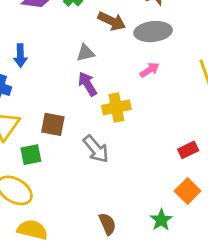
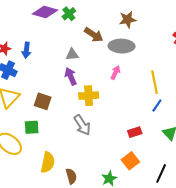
pink arrow: (150, 70) -> (115, 73), turned -40
gray arrow: (96, 149) -> (82, 125), moved
green square: (31, 155) -> (32, 127), moved
yellow semicircle: (32, 230) -> (48, 162), moved, turned 80

